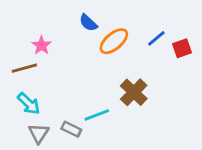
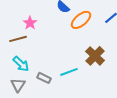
gray rectangle: (71, 129) -> (44, 78), moved
gray triangle: (39, 133) -> (18, 85), moved

